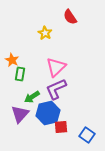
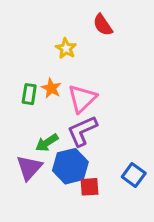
orange star: (12, 60) -> (51, 88), moved
green rectangle: (20, 74) -> (29, 94), moved
blue square: (87, 135) -> (134, 175), moved

